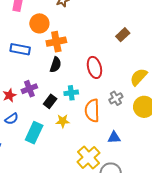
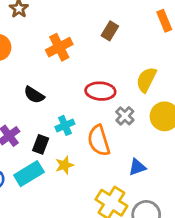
orange cross: (56, 42) -> (59, 47), moved
black semicircle: (56, 65) -> (34, 95), turned 119
red ellipse: (94, 67) -> (100, 91), moved, turned -55
cyan rectangle: (34, 133) -> (29, 174), moved, turned 50

